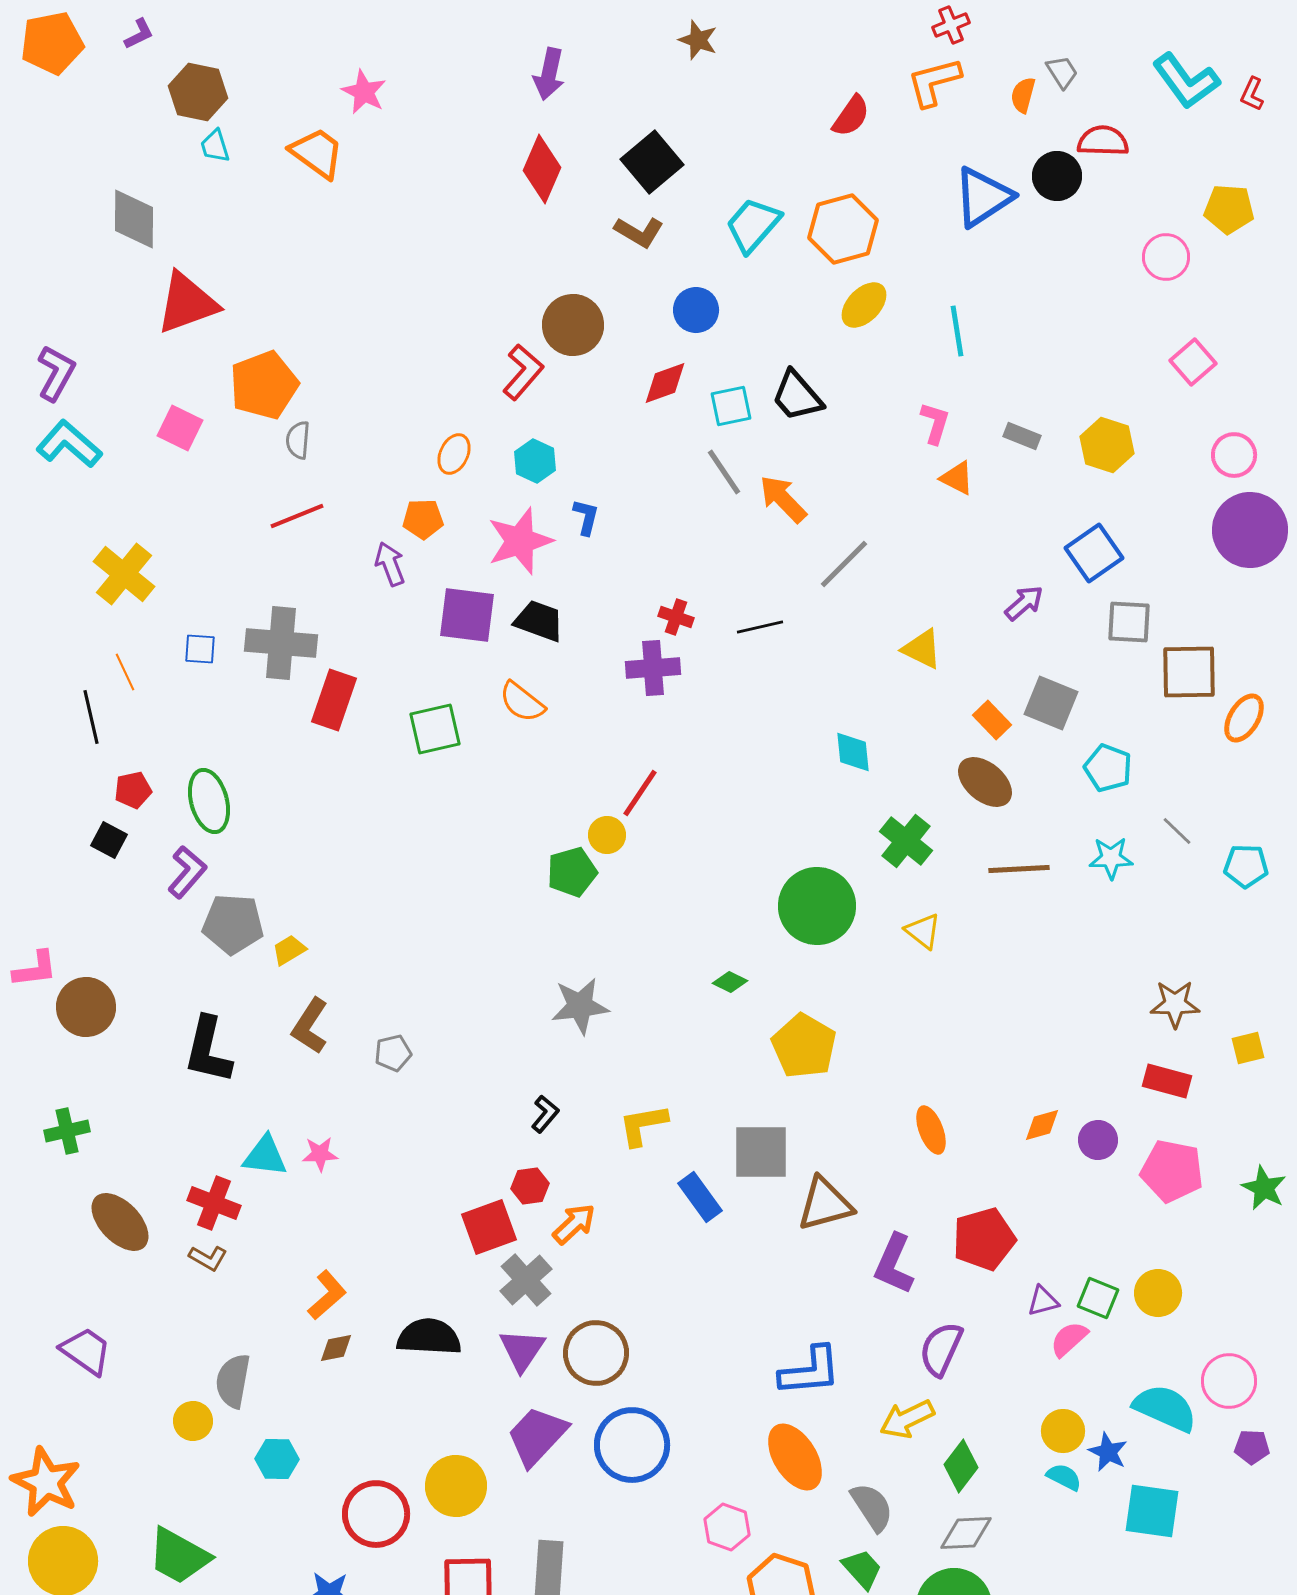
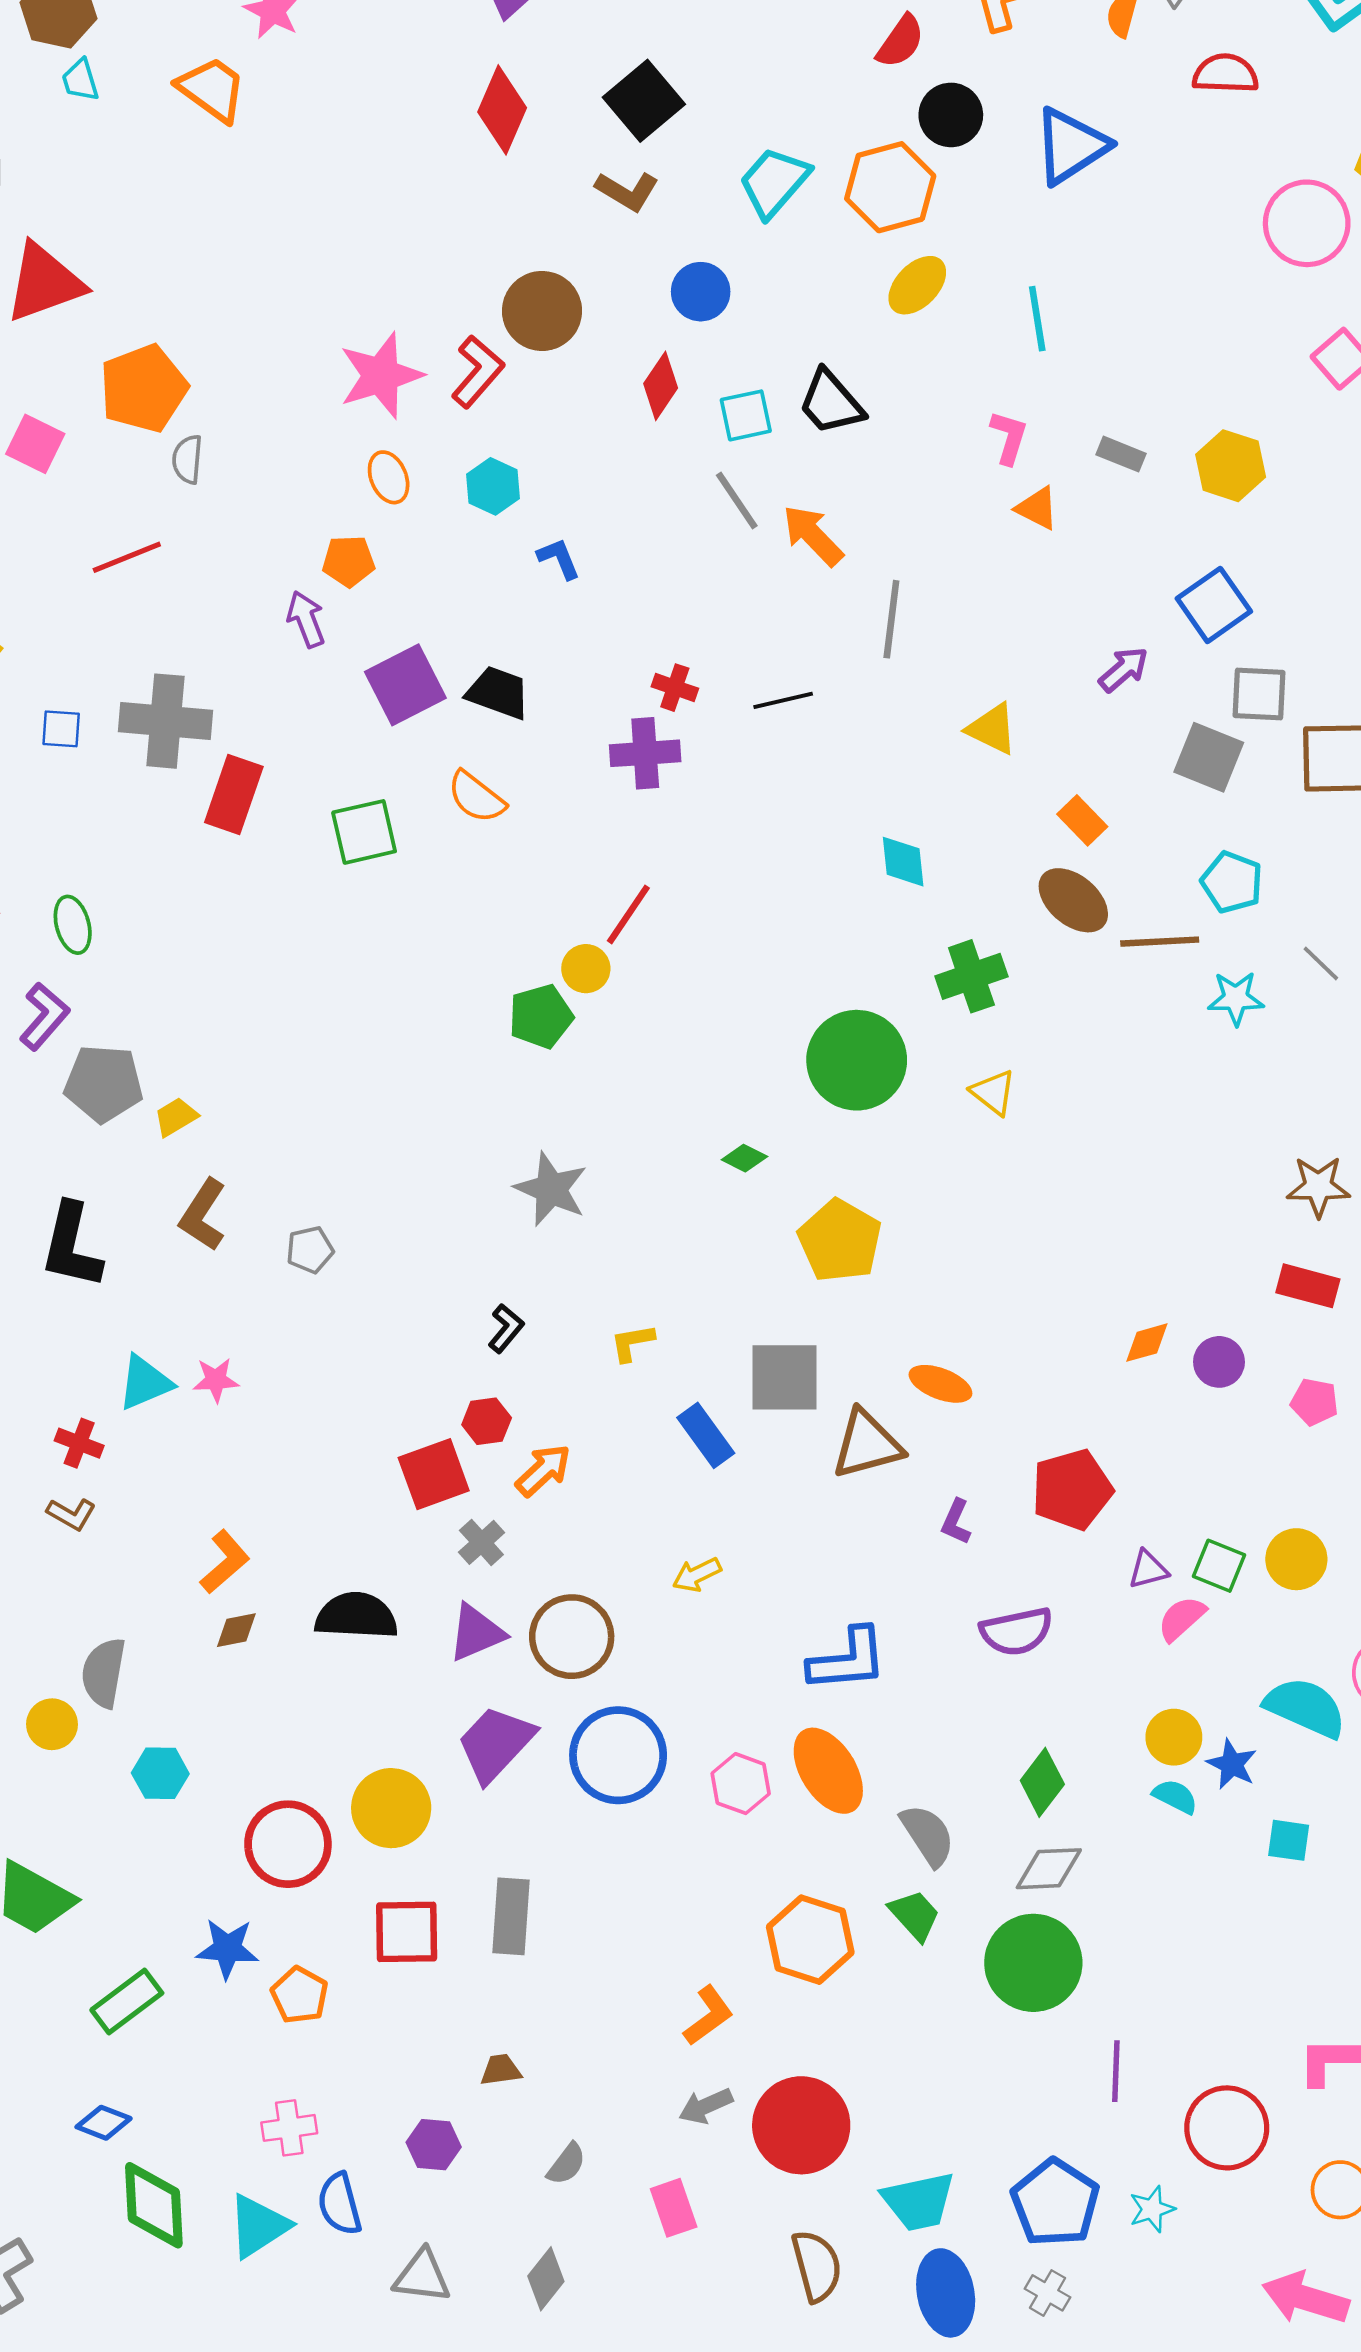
black circle: (1057, 176) -> (951, 115), moved
pink circle: (1166, 257) -> (1307, 223), size x1.4
red diamond: (665, 383) -> (661, 386), turned -36
orange ellipse: (454, 454) -> (389, 477), turned -48
red line: (297, 516) -> (127, 557), moved
blue L-shape: (586, 517) -> (559, 559), turned -36
pink star: (520, 541) -> (381, 375), moved
gray line: (844, 564) -> (891, 619), turned -38
purple square: (467, 615) -> (405, 685), turned -34
gray square: (1051, 703) -> (1209, 757), moved
green ellipse: (209, 801) -> (73, 925), size x0.7
green cross: (906, 841) -> (971, 976), turned 32
brown line: (1019, 869) -> (1160, 942), moved
gray star: (580, 1006) -> (551, 1189), turned 30
yellow L-shape: (643, 1125) -> (632, 1343), size x0.7
orange ellipse: (931, 1130) -> (940, 1384), moved, turned -48
cyan triangle: (265, 1156) -> (145, 1383), turned -30
pink pentagon: (1172, 1171) -> (1314, 1402), size x0.6
red cross: (214, 1203) -> (79, 1443), size x0.7
purple L-shape: (894, 1264) -> (956, 1522), size x0.6
gray cross: (526, 1280) -> (481, 1542), size x0.7
purple semicircle: (941, 1349) -> (1017, 1631), turned -126
purple triangle: (522, 1350) -> (476, 1633), turned 33
yellow arrow: (907, 1419) -> (697, 1575), moved, size x0.7
cyan square: (1152, 1511) -> (1289, 1840), size x0.6
pink hexagon: (727, 1527) -> (741, 1784), moved

